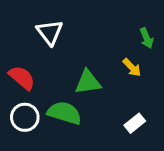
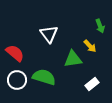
white triangle: (50, 32) -> (49, 34), moved
green triangle: (88, 82) -> (73, 59), moved

